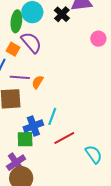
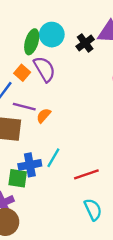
red line: (64, 138) -> (86, 174), moved

